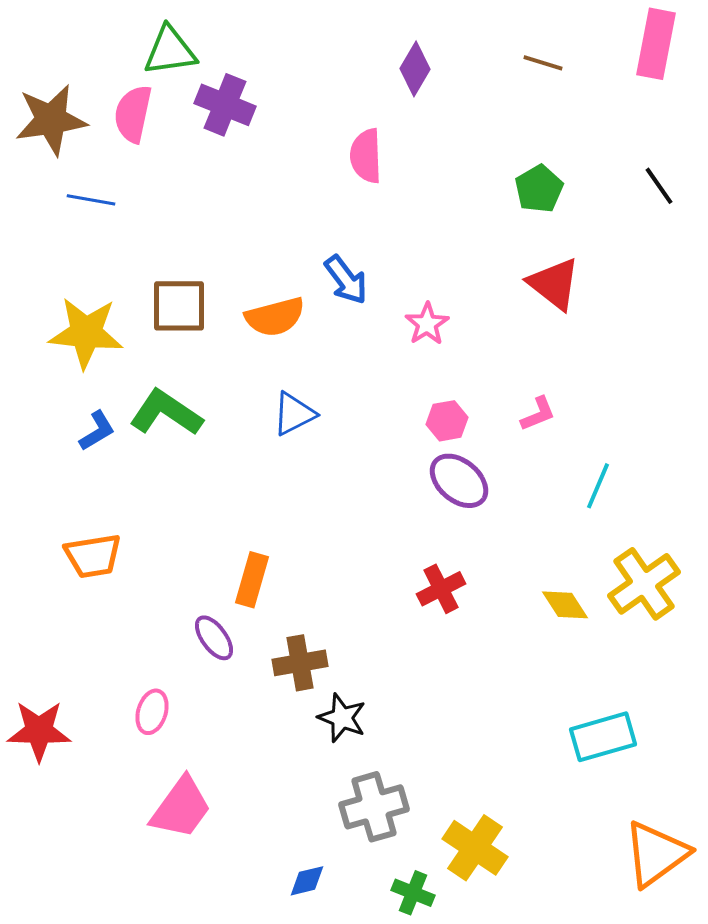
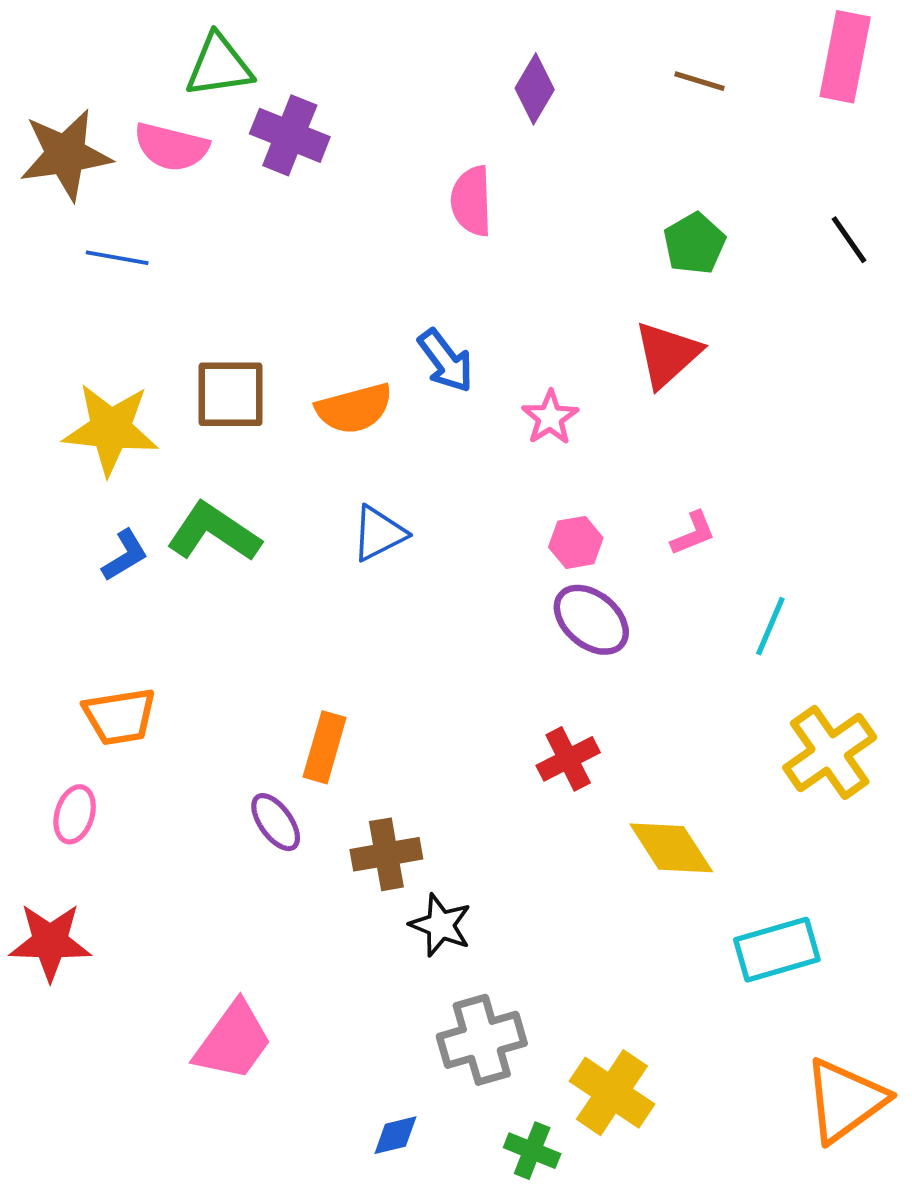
pink semicircle: (133, 114) -> (171, 147), turned -88
red triangle: (554, 284) -> (667, 354), moved, turned 40
yellow diamond: (565, 605) -> (671, 848), moved, size x1.4
pink ellipse: (152, 712) -> (75, 814), moved

